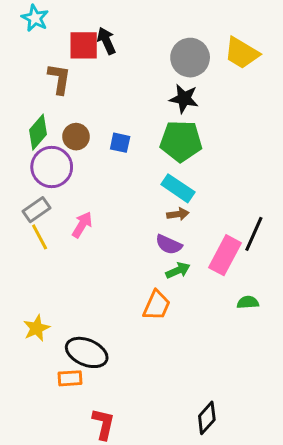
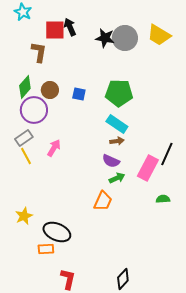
black star: (184, 99) -> (105, 38), moved
black diamond: (207, 418) -> (123, 279), moved

